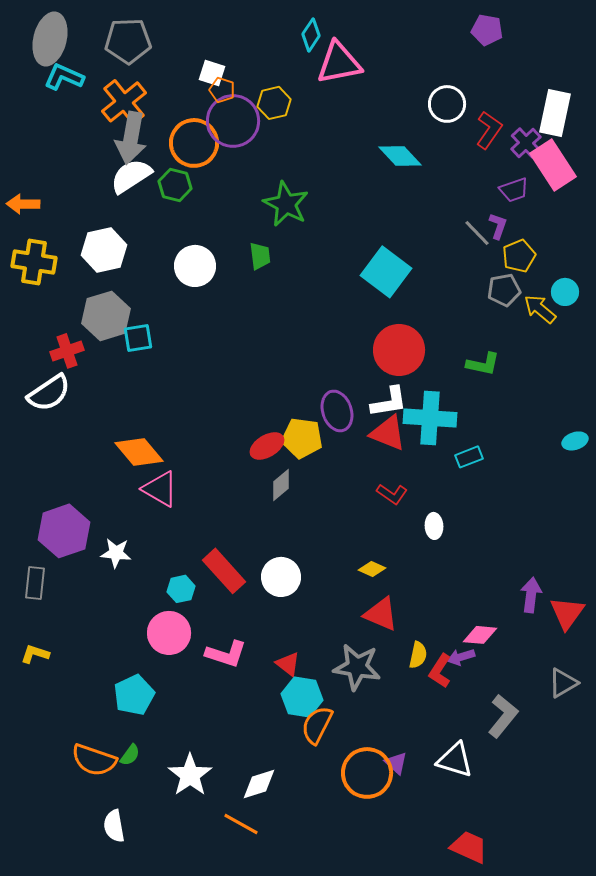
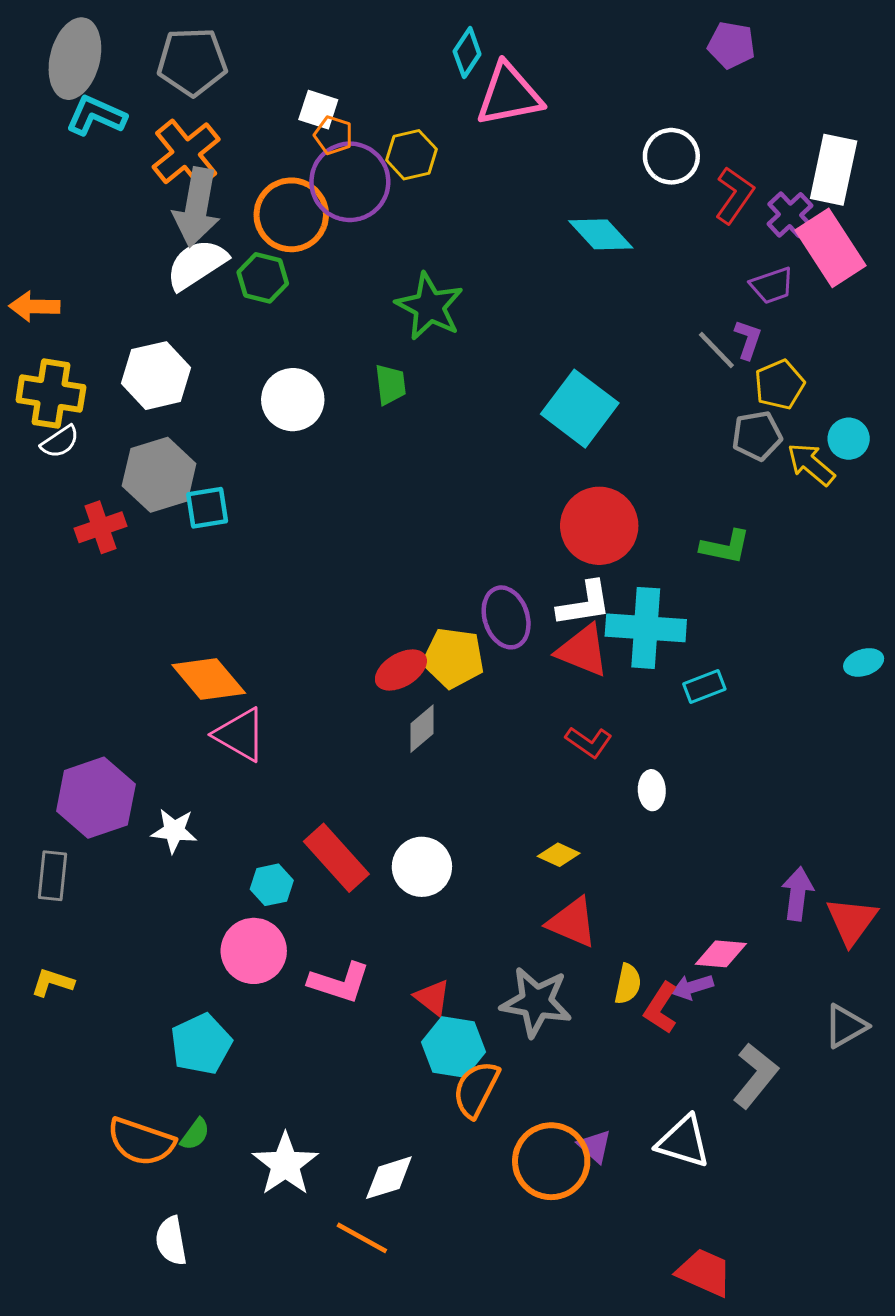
white semicircle: (49, 393) -> (60, 442), moved, size x0.6

